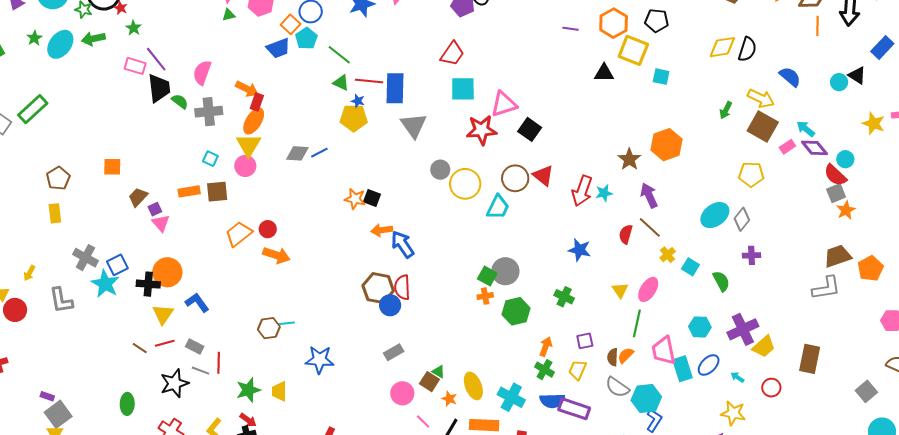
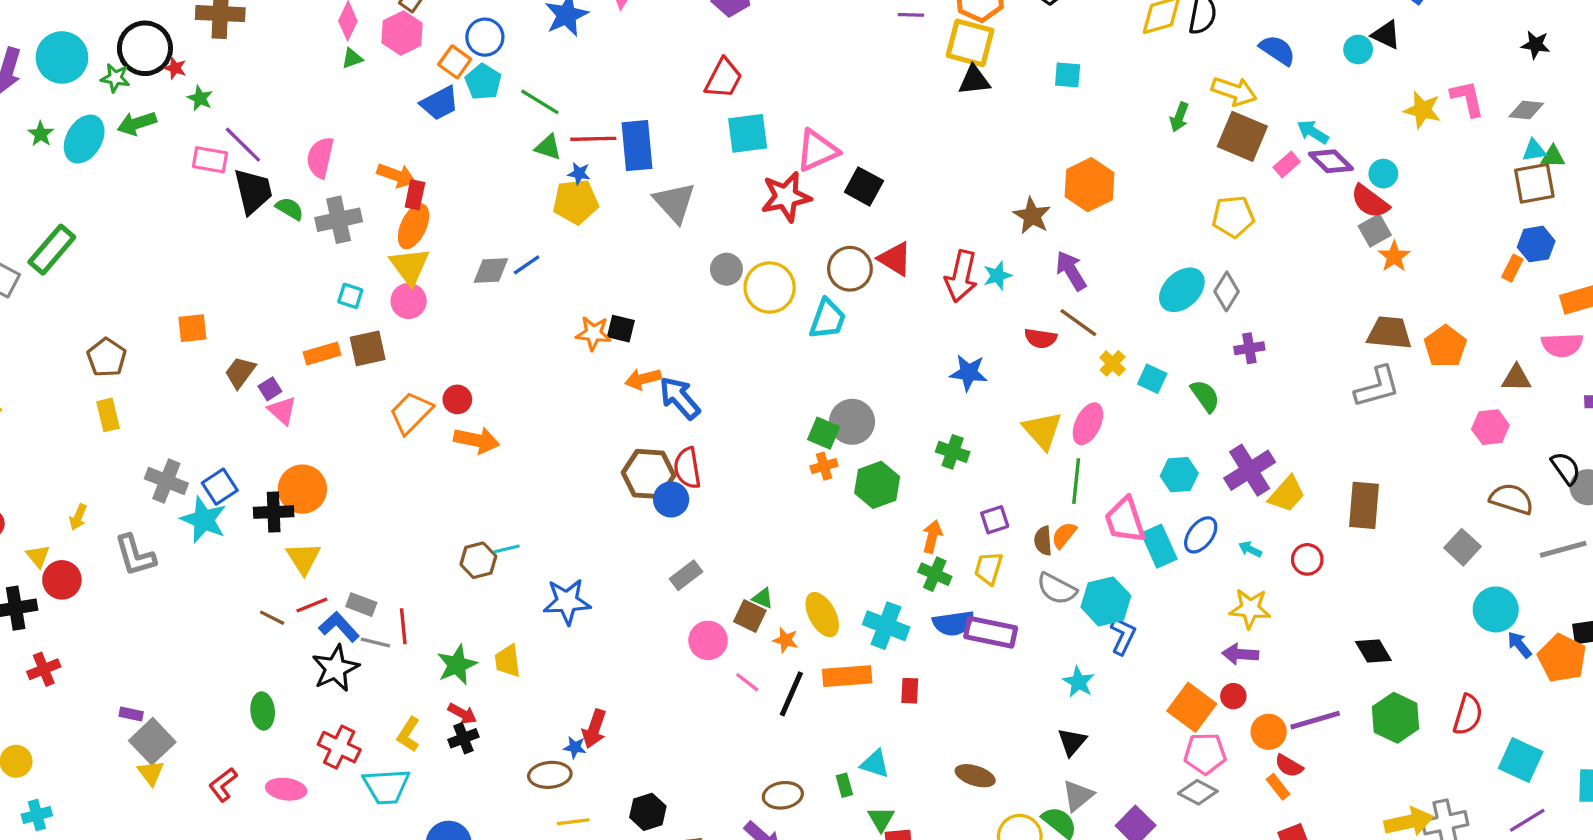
yellow square: (633, 50) -> (970, 43), moved
red semicircle: (626, 234) -> (1041, 338), turned -90
brown trapezoid: (838, 256) -> (1389, 333), turned 32
yellow triangle: (620, 290) -> (1043, 430), size x1.5
blue L-shape: (197, 303) -> (339, 627), moved

